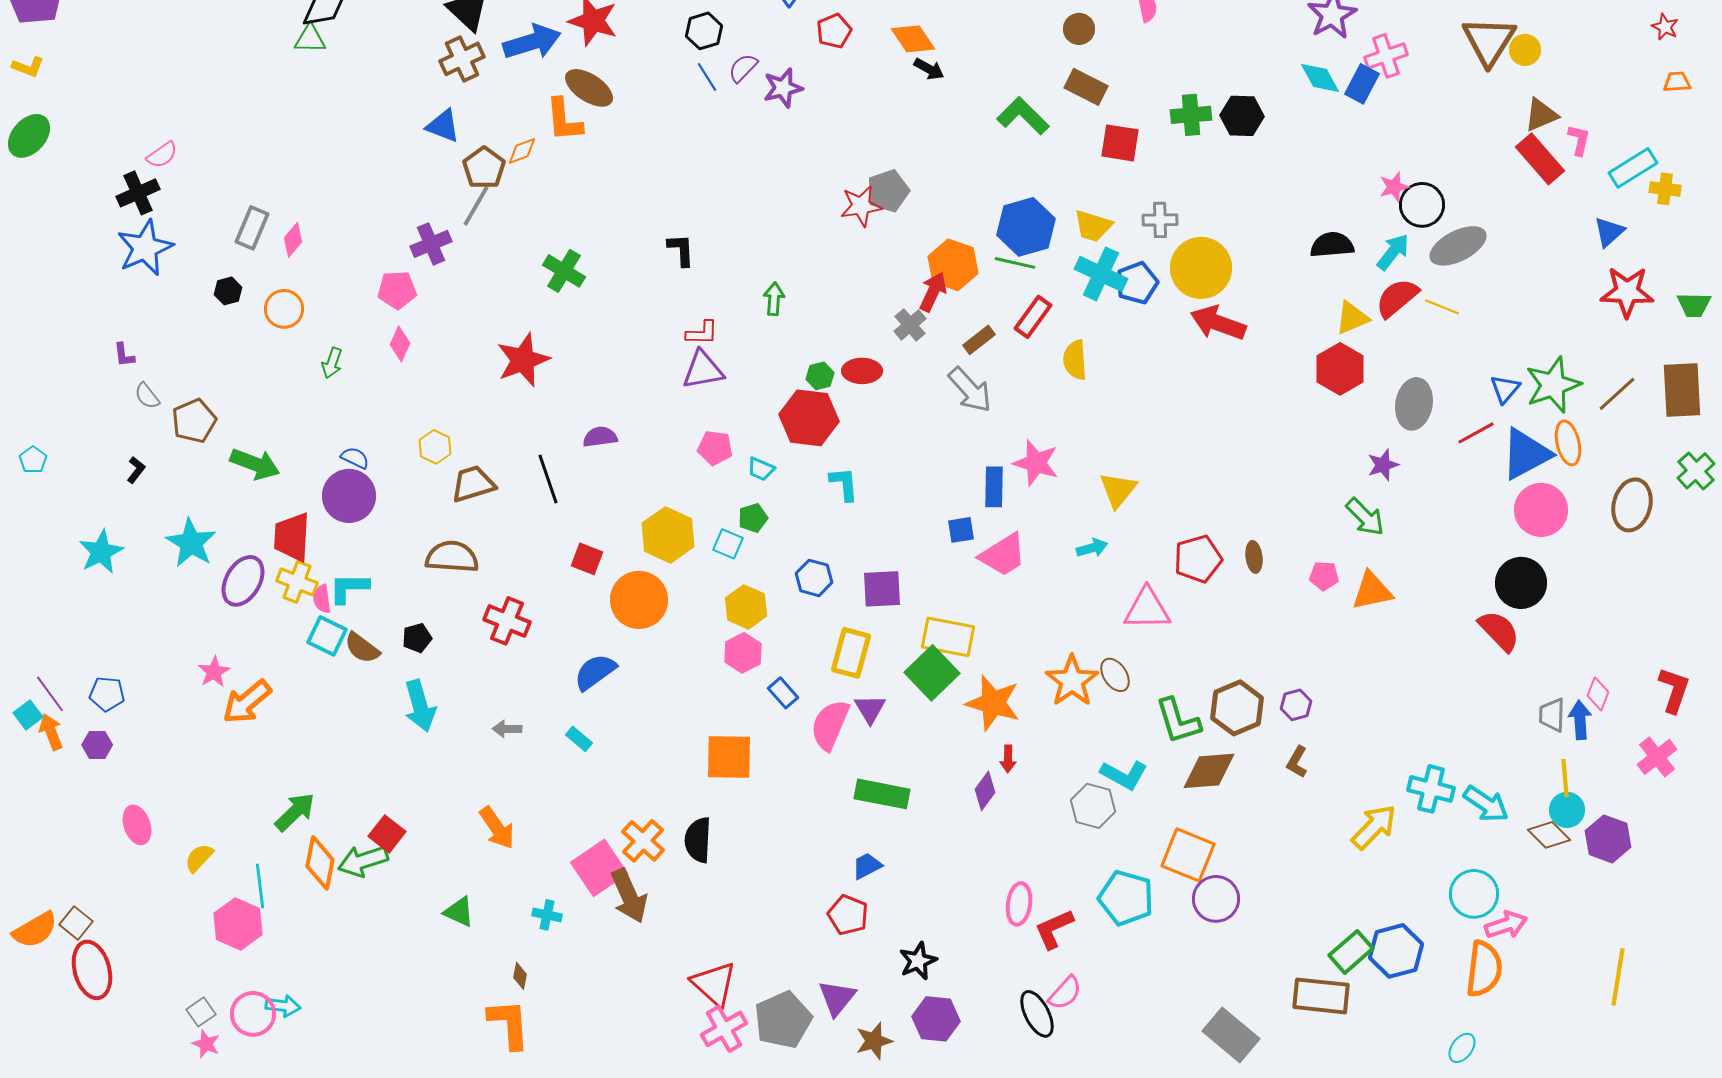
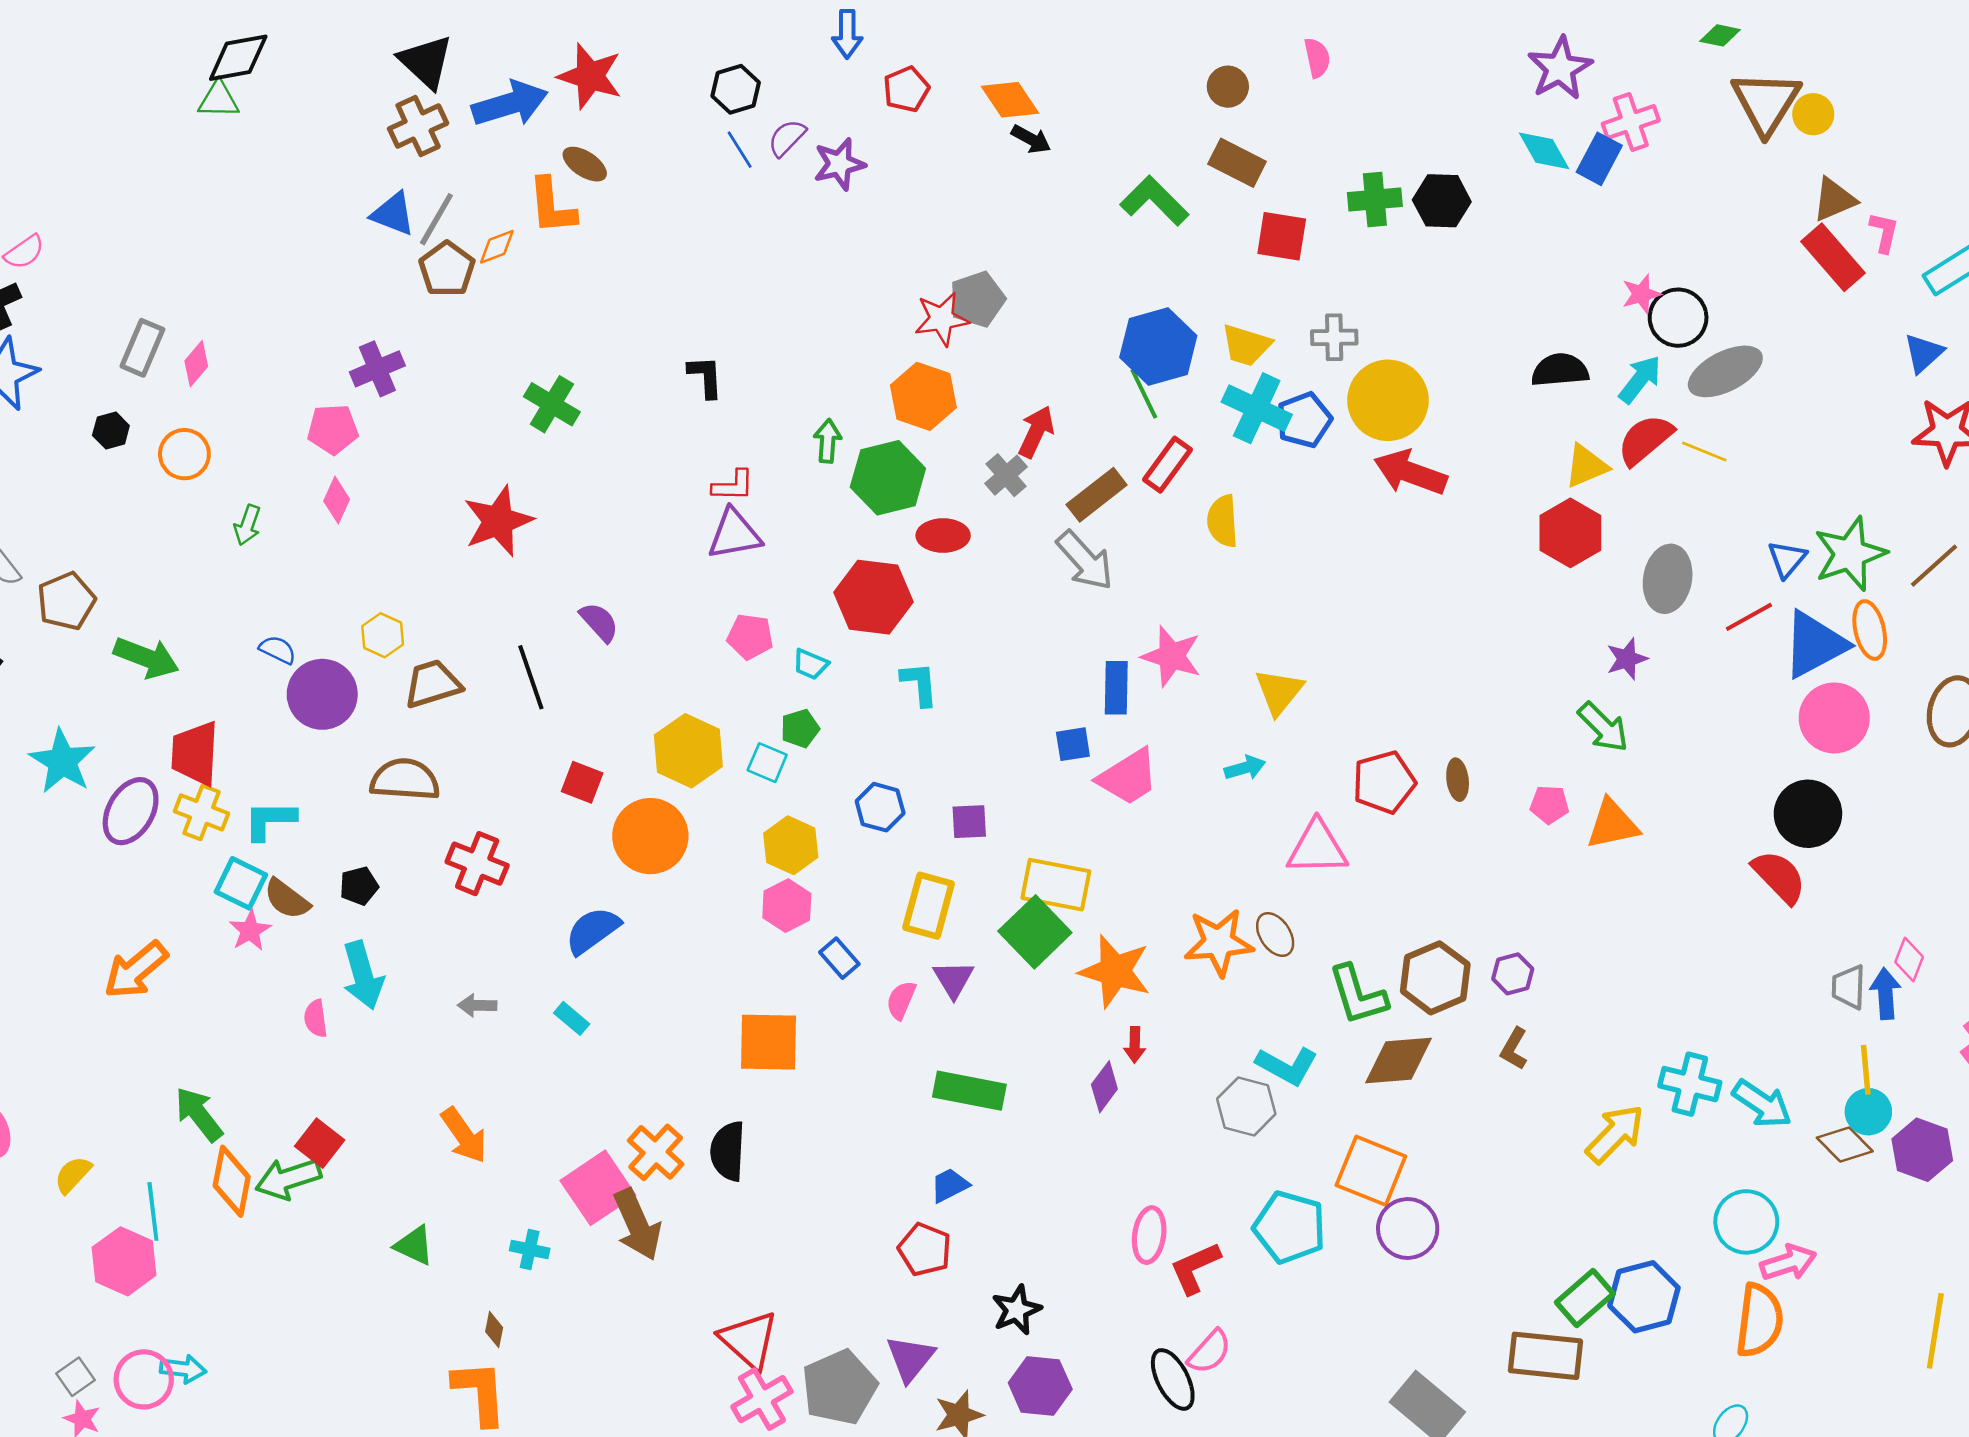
brown ellipse: (589, 88) -> (585, 164), size x0.7
gray line: (476, 206) -> (436, 219), moved
green line: (1015, 263) -> (1144, 394), turned 51
orange hexagon: (953, 265) -> (923, 396), moved
brown rectangle: (979, 340) -> (1097, 495), size x1.4
green hexagon: (820, 376) -> (888, 478), moved, size x2.0
purple semicircle: (600, 437) -> (599, 622), turned 56
purple circle: (349, 496) -> (322, 694), moved
purple square: (882, 589) -> (969, 822), size x0.7
pink semicircle: (322, 599) -> (316, 1018), moved
pink star: (214, 672) -> (250, 931), moved
orange star: (1072, 681) -> (1219, 942), turned 30
pink semicircle: (830, 725) -> (901, 1000), size x0.6
green arrow: (295, 812) -> (199, 1114), turned -84

